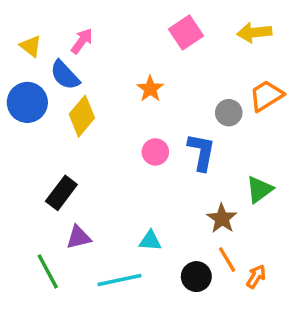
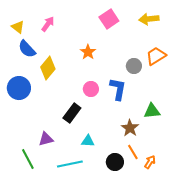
blue semicircle: (65, 75) -> (27, 49), moved
blue circle: (27, 102) -> (19, 88), moved
green triangle: (259, 189) -> (152, 111), turned 30
black rectangle: (61, 193) -> (72, 113), moved

